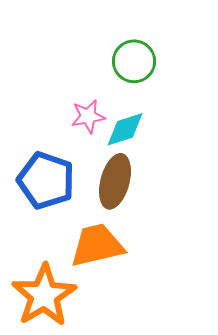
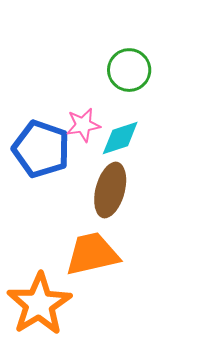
blue pentagon: (46, 180) -> (41, 149), moved

